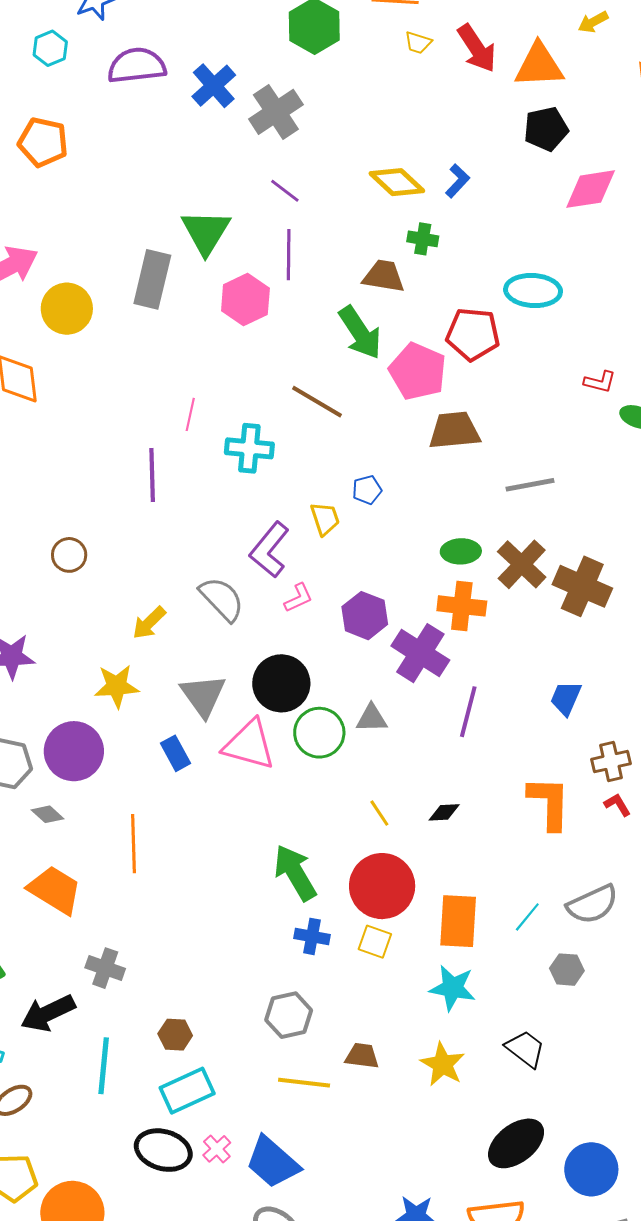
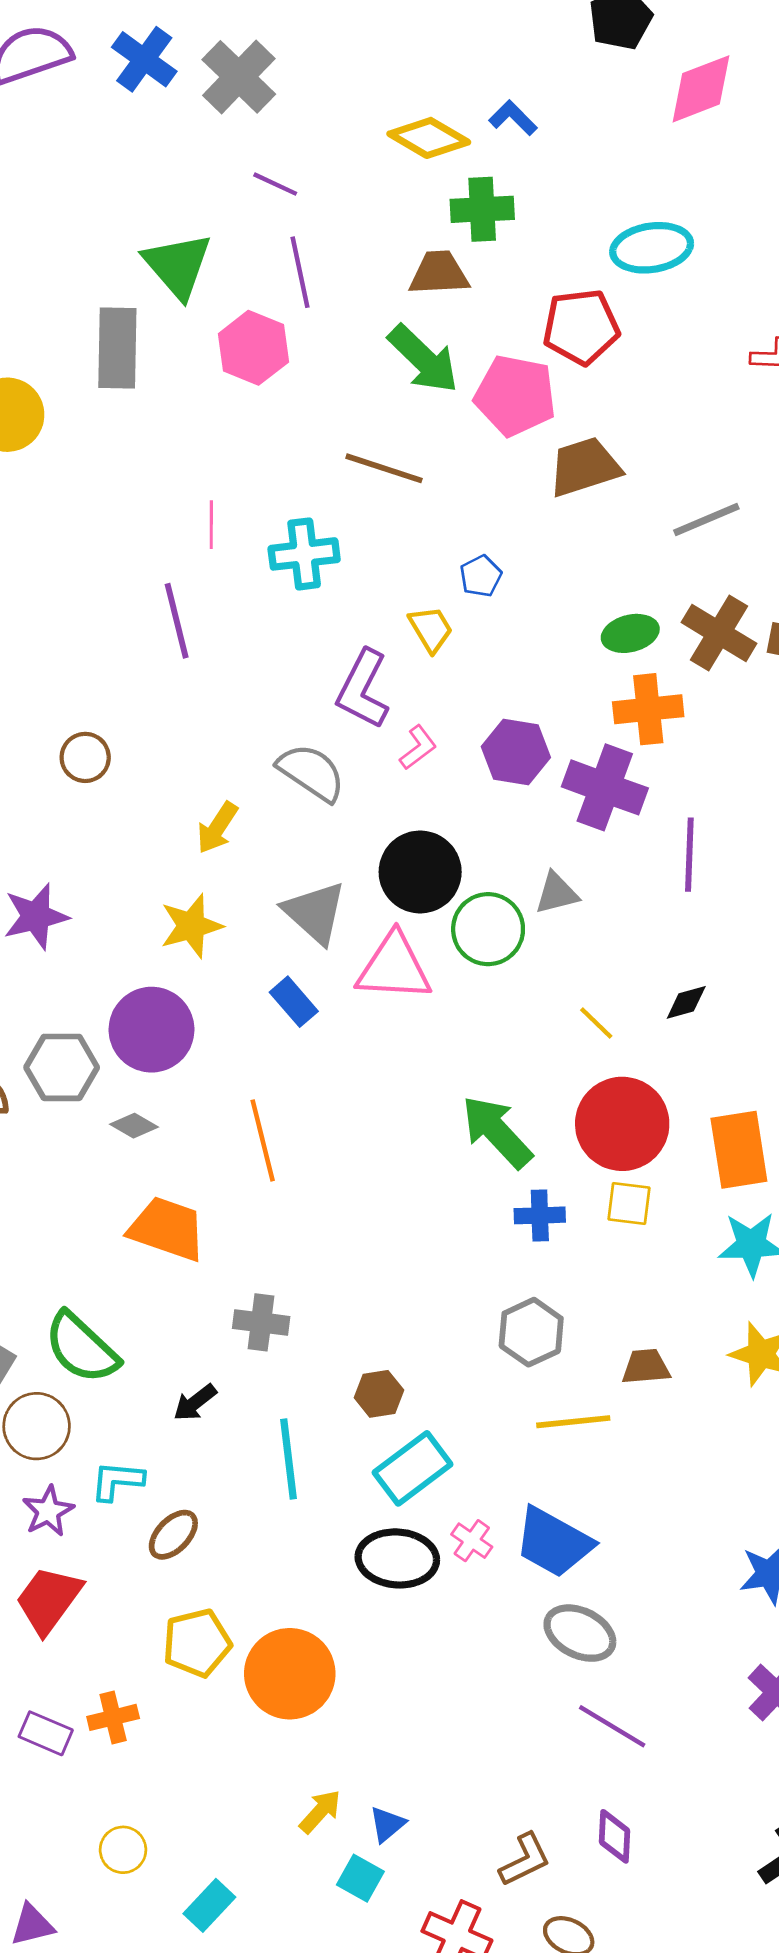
blue L-shape: (458, 181) -> (513, 118), turned -76
green cross: (423, 239) -> (482, 209), size x1.4
black arrow: (48, 1013) -> (195, 1403), size x0.6

